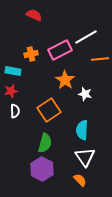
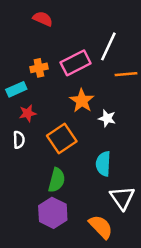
white line: (86, 37) -> (108, 46), turned -35
cyan rectangle: (13, 71) -> (16, 89), turned -35
red star: (11, 91) -> (28, 113), moved
white triangle: (85, 157) -> (122, 198), moved
orange semicircle: (80, 180) -> (101, 227), size x1.5

